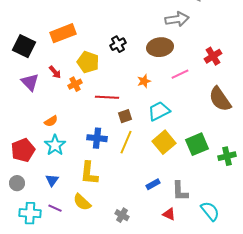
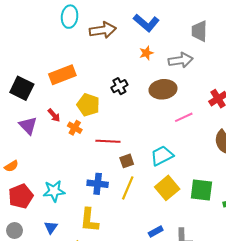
orange star: (144, 81) -> (146, 53), moved
orange cross: (75, 84) -> (75, 128), turned -32
orange semicircle: (51, 121) -> (11, 166), moved
green square: (197, 144) -> (201, 190), turned 30
cyan star: (55, 145) -> (54, 191), turned 30

